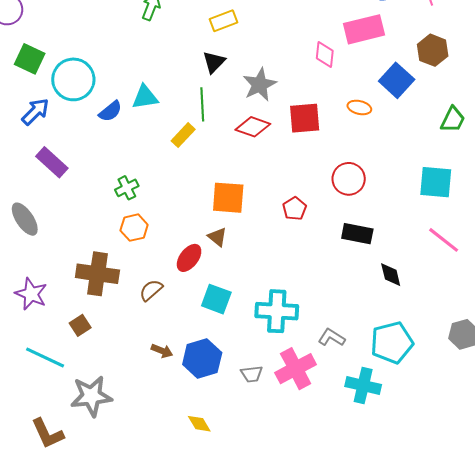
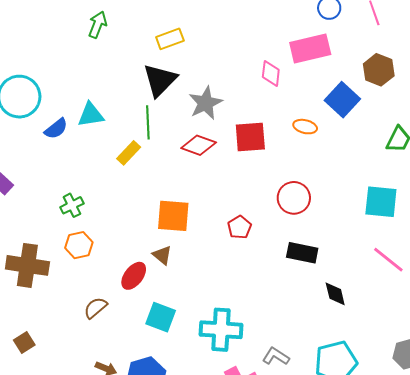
black triangle: (214, 62) -> (160, 80), size x1.5
brown cross: (97, 274) -> (27, 265), moved

